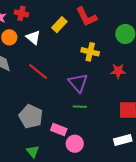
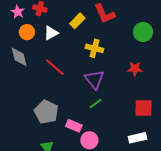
white triangle: (33, 37) -> (51, 33), turned 49
yellow cross: (90, 52) -> (94, 48), moved
green line: (80, 107) -> (96, 103), turned -40

